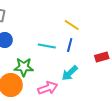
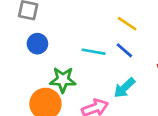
blue line: (70, 45) -> (124, 50), turned -64

